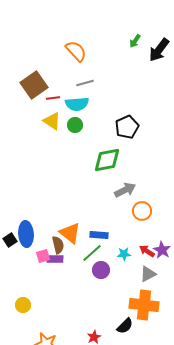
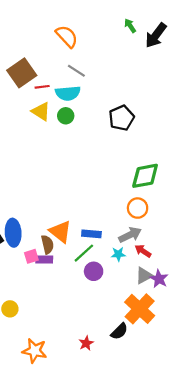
green arrow: (135, 41) -> (130, 26), turned 112
gray line: (85, 83) -> (76, 71), turned 48
green diamond: (107, 160) -> (145, 176), moved
gray arrow: (125, 190) -> (130, 235), moved
purple star: (162, 250) -> (159, 279), moved
orange cross: (144, 305) -> (140, 309), turned 36

